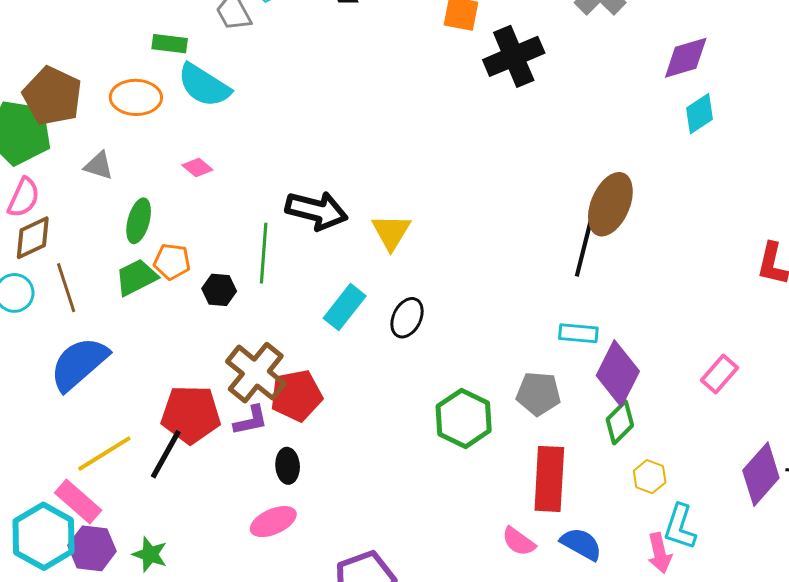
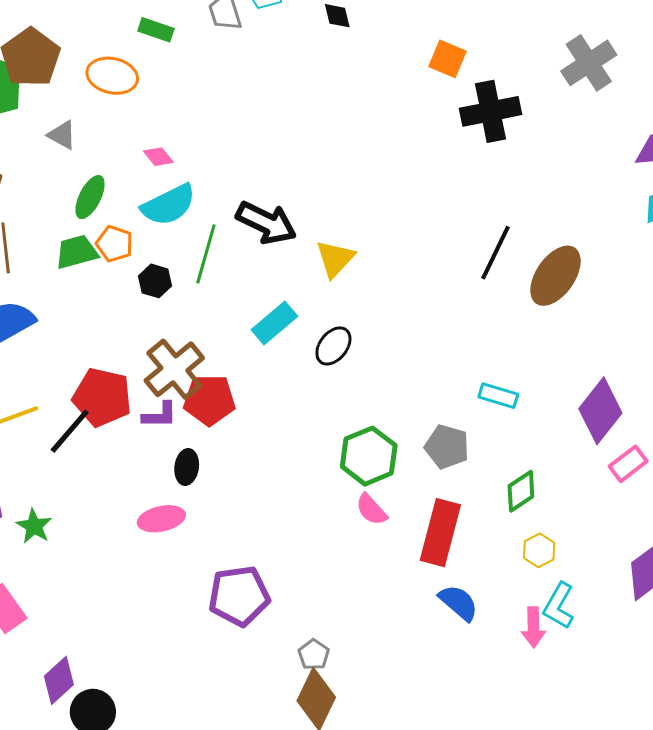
cyan semicircle: (204, 85) -> (169, 205), moved, turned -70
black line: (584, 248) -> (495, 253), moved
purple diamond: (618, 373) -> (600, 411), moved
pink semicircle: (519, 541) -> (371, 510), moved

